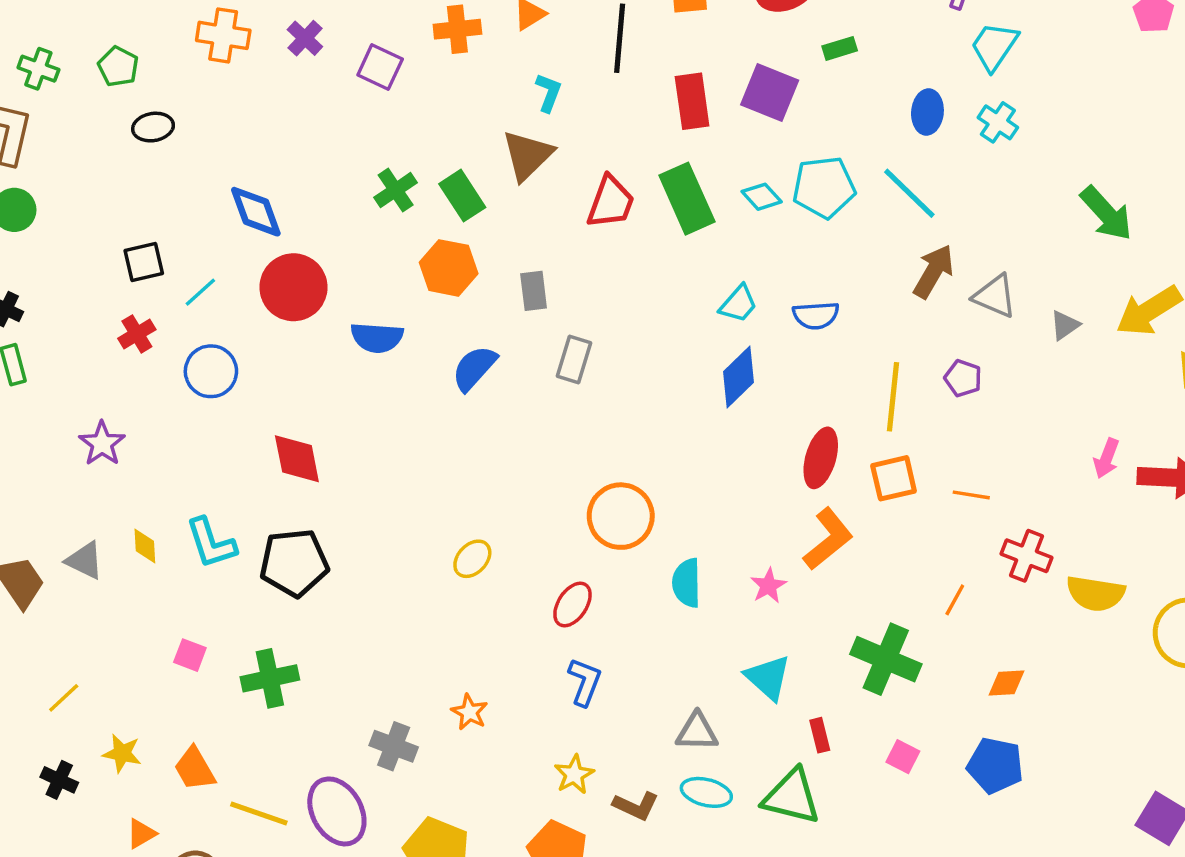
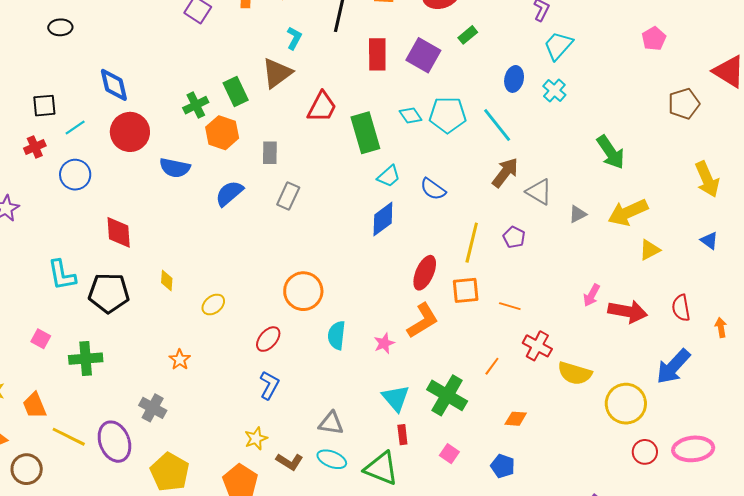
green rectangle: (840, 48) -> (468, 35), turned -30
green cross: (396, 190) -> (196, 105), moved
green rectangle: (687, 199) -> (365, 133), moved
blue semicircle: (816, 315) -> (433, 189), turned 32
yellow diamond: (145, 546) -> (167, 281), moved
cyan triangle: (768, 678) -> (396, 398), moved
orange star: (469, 712) -> (180, 360), moved
blue pentagon: (995, 765) -> (503, 466), size x0.7

